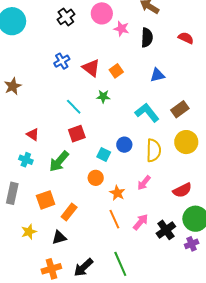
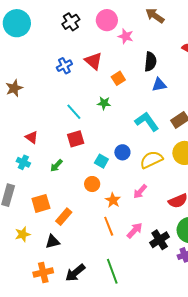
black semicircle: (147, 38) -> (150, 62), moved
red triangle: (91, 68) -> (93, 61), moved
yellow semicircle: (154, 150) -> (151, 160), turned -120
green arrow: (59, 161) -> (56, 166), size x0.6

